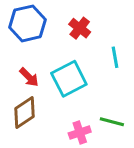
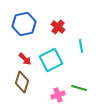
brown diamond: (24, 113) -> (22, 82), turned -40

